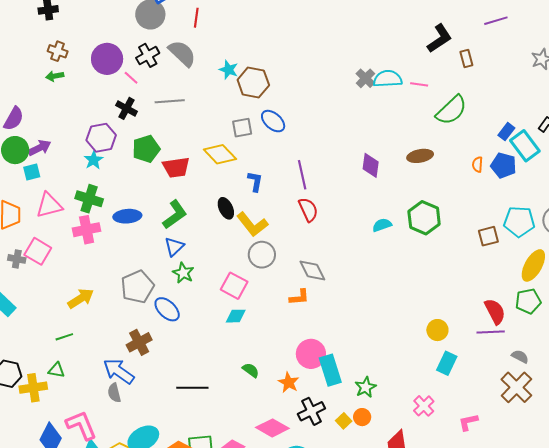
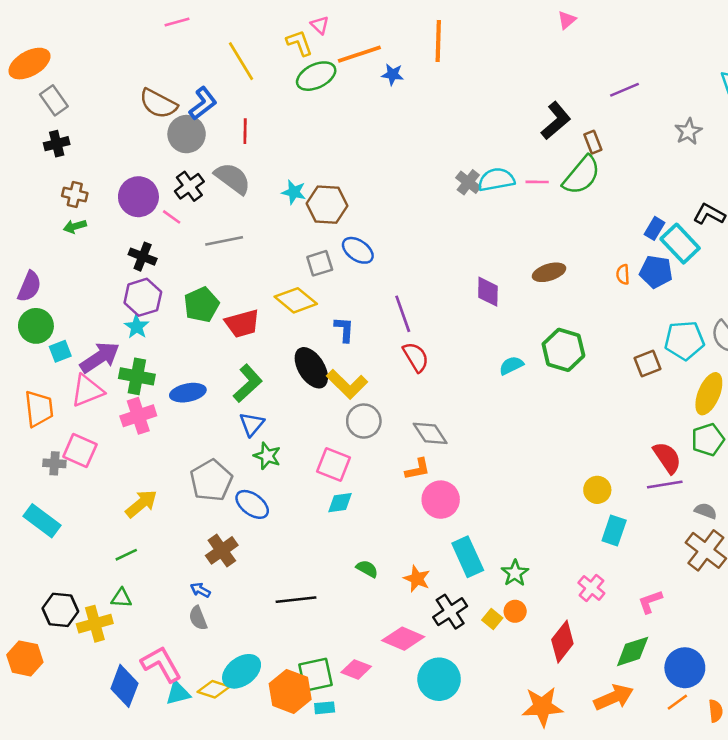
black cross: (127, 108) -> (143, 257), moved
green semicircle: (451, 110) -> (582, 175), moved
purple arrow: (40, 148) -> (100, 357), moved, size x1.4
black ellipse: (226, 208) -> (311, 368), size x1.5
pink circle: (311, 354) -> (441, 500), moved
blue arrow: (119, 371) -> (200, 590), size x0.5

